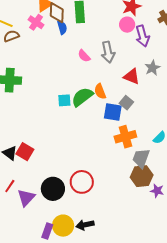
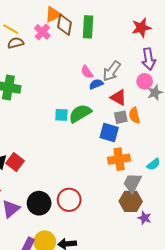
pink circle: (127, 25) -> (145, 81), moved
blue semicircle: (62, 27) -> (96, 84), moved, turned -104
gray arrow: (108, 52) -> (112, 71), turned 40
red triangle: (132, 76) -> (118, 97), moved
orange semicircle: (100, 91) -> (134, 115), moved
gray square: (126, 103) -> (121, 117), moved, turned 32

